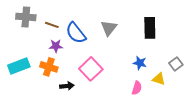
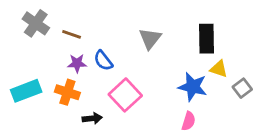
gray cross: (26, 17) -> (36, 23), turned 30
blue semicircle: (76, 33) -> (103, 61), moved, size x0.7
blue star: (140, 63) -> (193, 87), size x1.5
yellow triangle: (159, 79) -> (219, 69), moved

